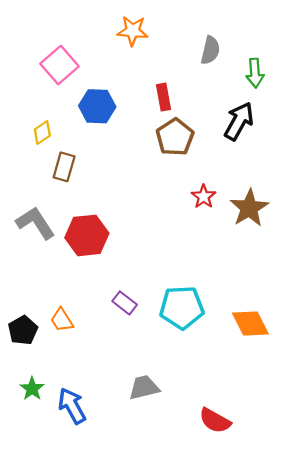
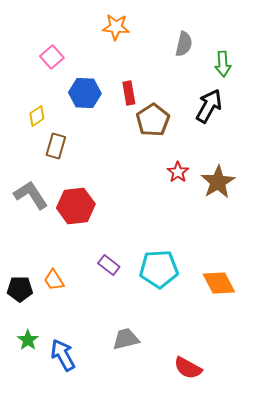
pink square: (59, 65) -> (52, 57), size x0.7
red rectangle: (163, 97) -> (129, 93), moved
black pentagon: (23, 330) -> (20, 289), turned 30

